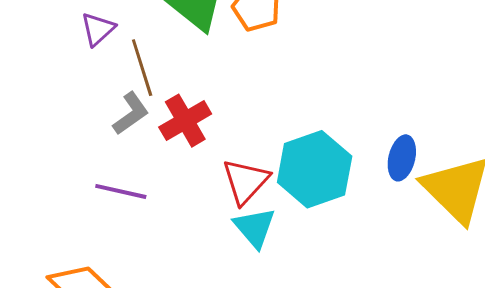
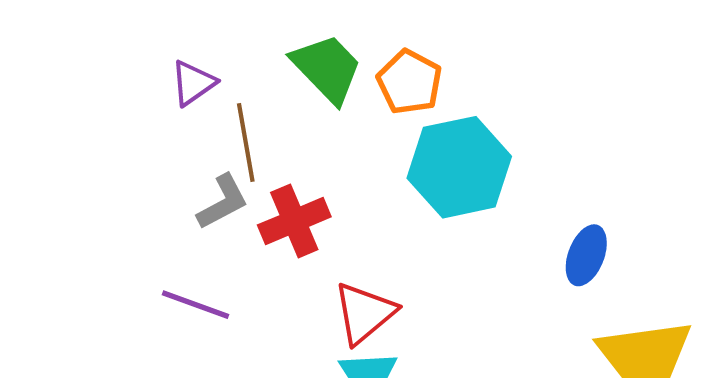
blue ellipse: (402, 158) -> (586, 255), moved
cyan hexagon: (315, 169) -> (459, 167), moved

